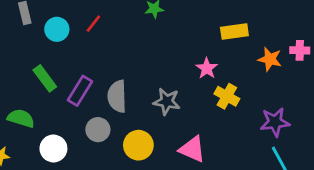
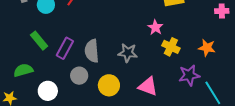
orange star: (270, 59) -> (207, 48), moved
green semicircle: (21, 118) -> (23, 70), turned -30
purple star: (275, 122) -> (189, 75), moved

